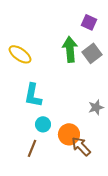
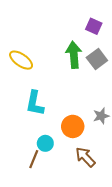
cyan circle: (43, 124) -> (45, 143), moved
orange circle: (69, 134) -> (73, 126), moved

